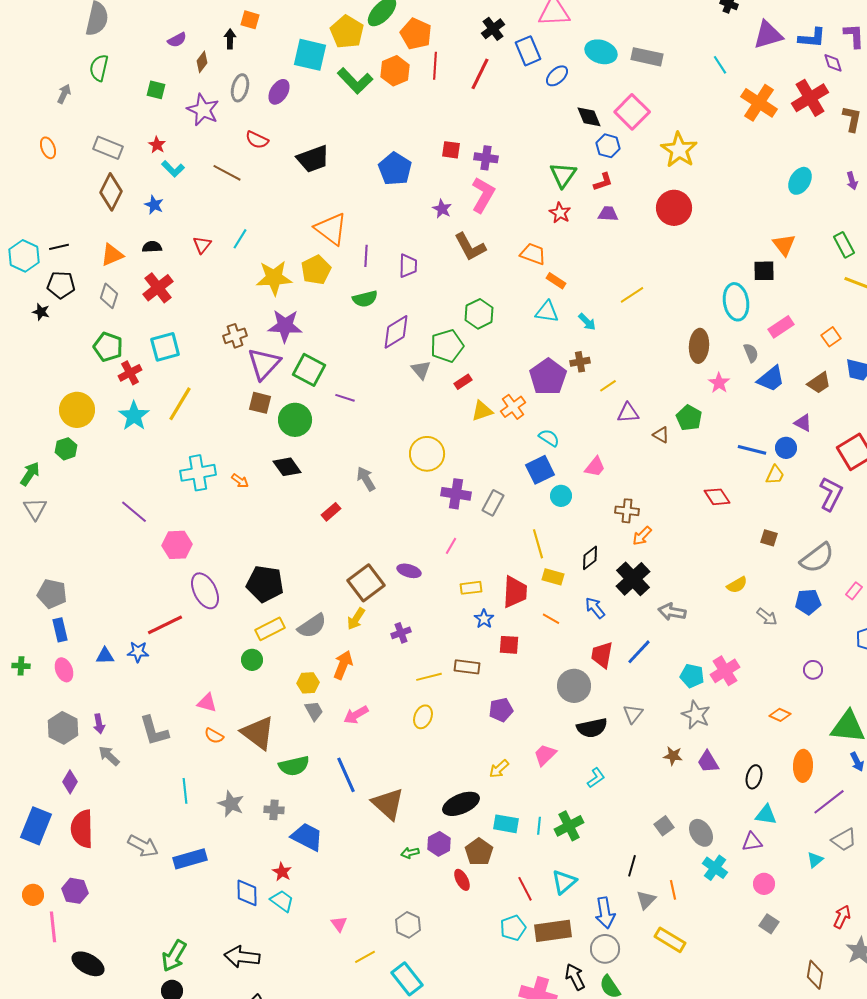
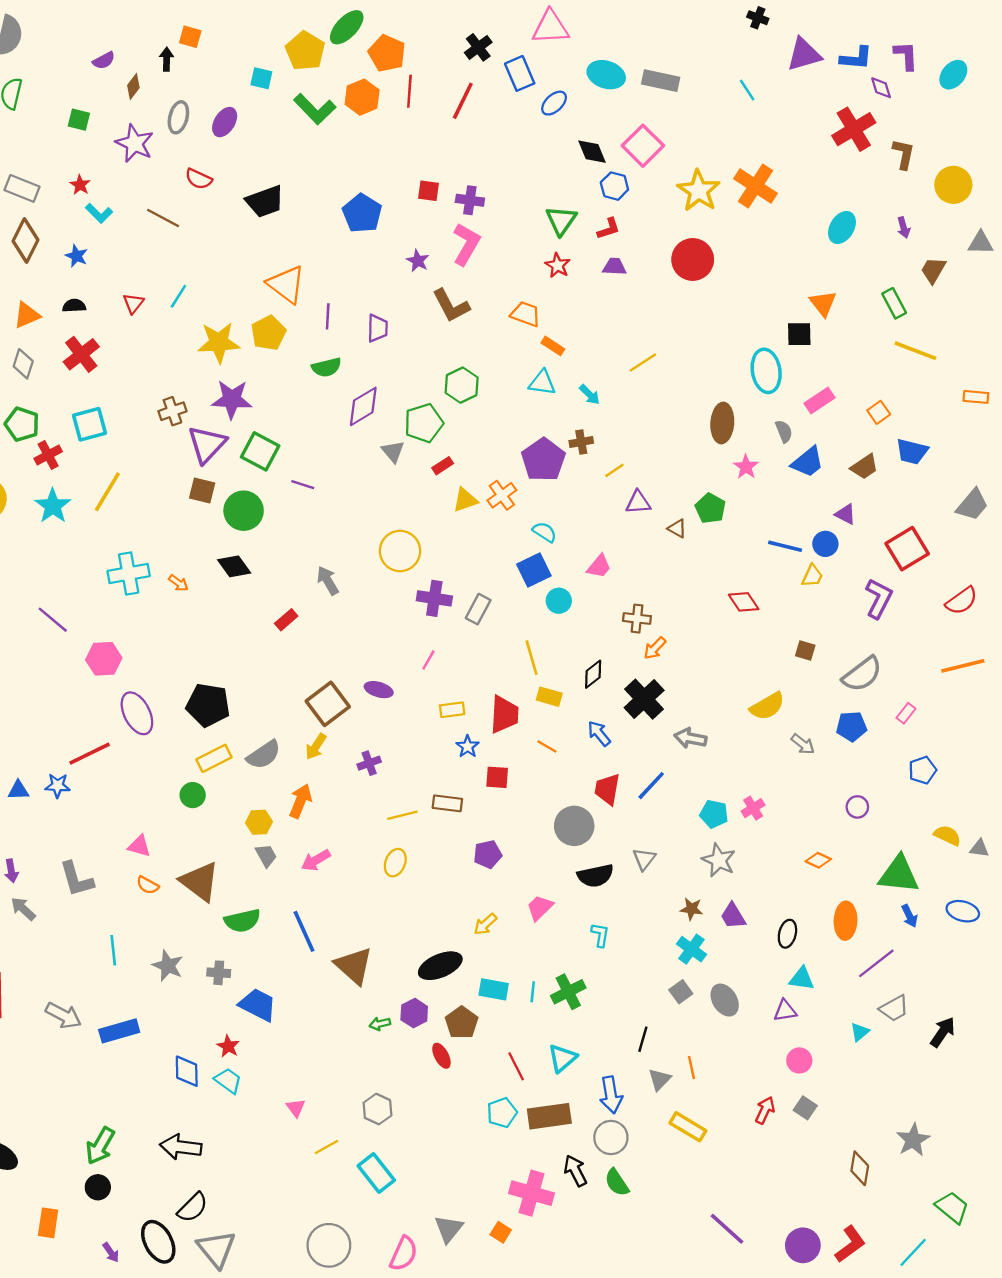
cyan square: (310, 55) -> (261, 78), size x0.6
orange cross: (759, 103) -> (755, 186), moved
yellow semicircle: (737, 585) -> (767, 706), size x1.4
pink cross: (725, 671) -> (753, 808), size x0.7
cyan L-shape: (596, 778) -> (600, 935), turned -45
cyan cross: (715, 868) -> (691, 949), moved
red arrow: (842, 917) -> (765, 1110), moved

